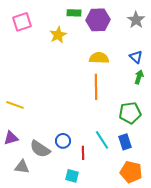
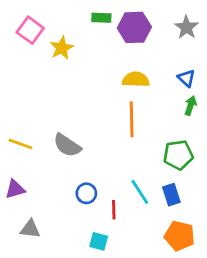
pink square: (22, 22) -> (30, 30), turned -36
yellow star: (58, 35) -> (62, 48), moved
gray semicircle: (40, 149) -> (67, 145), moved

